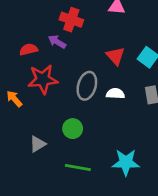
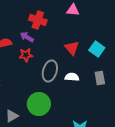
red star: (43, 79) -> (26, 55), moved, size x0.6
green circle: (73, 129) -> (39, 104), size x1.5

